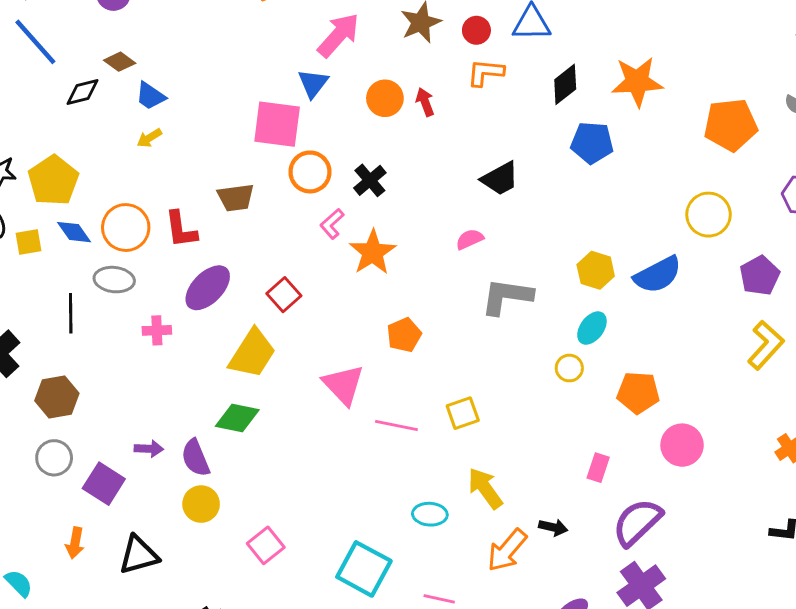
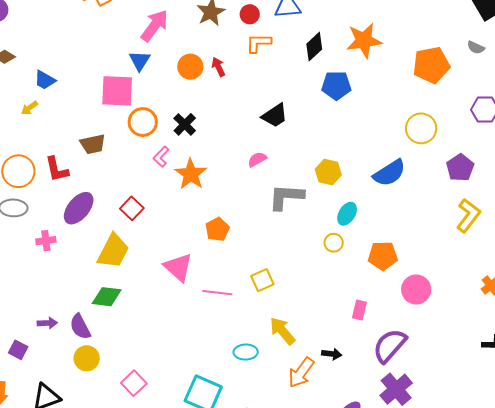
blue trapezoid: (150, 96) -> (45, 80), moved
yellow hexagon: (596, 270) -> (328, 172), moved
purple square: (104, 484) -> (18, 350), size x0.7

